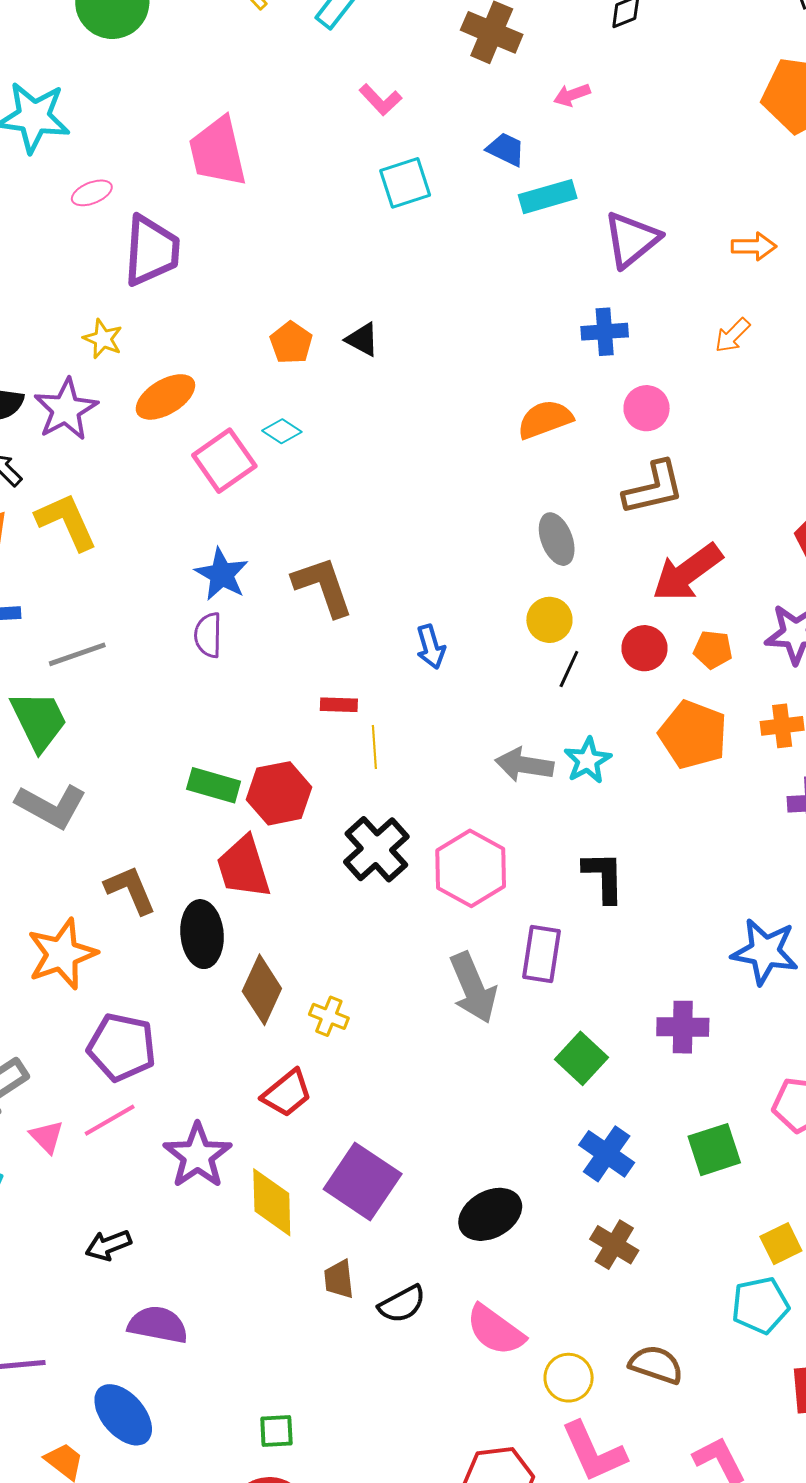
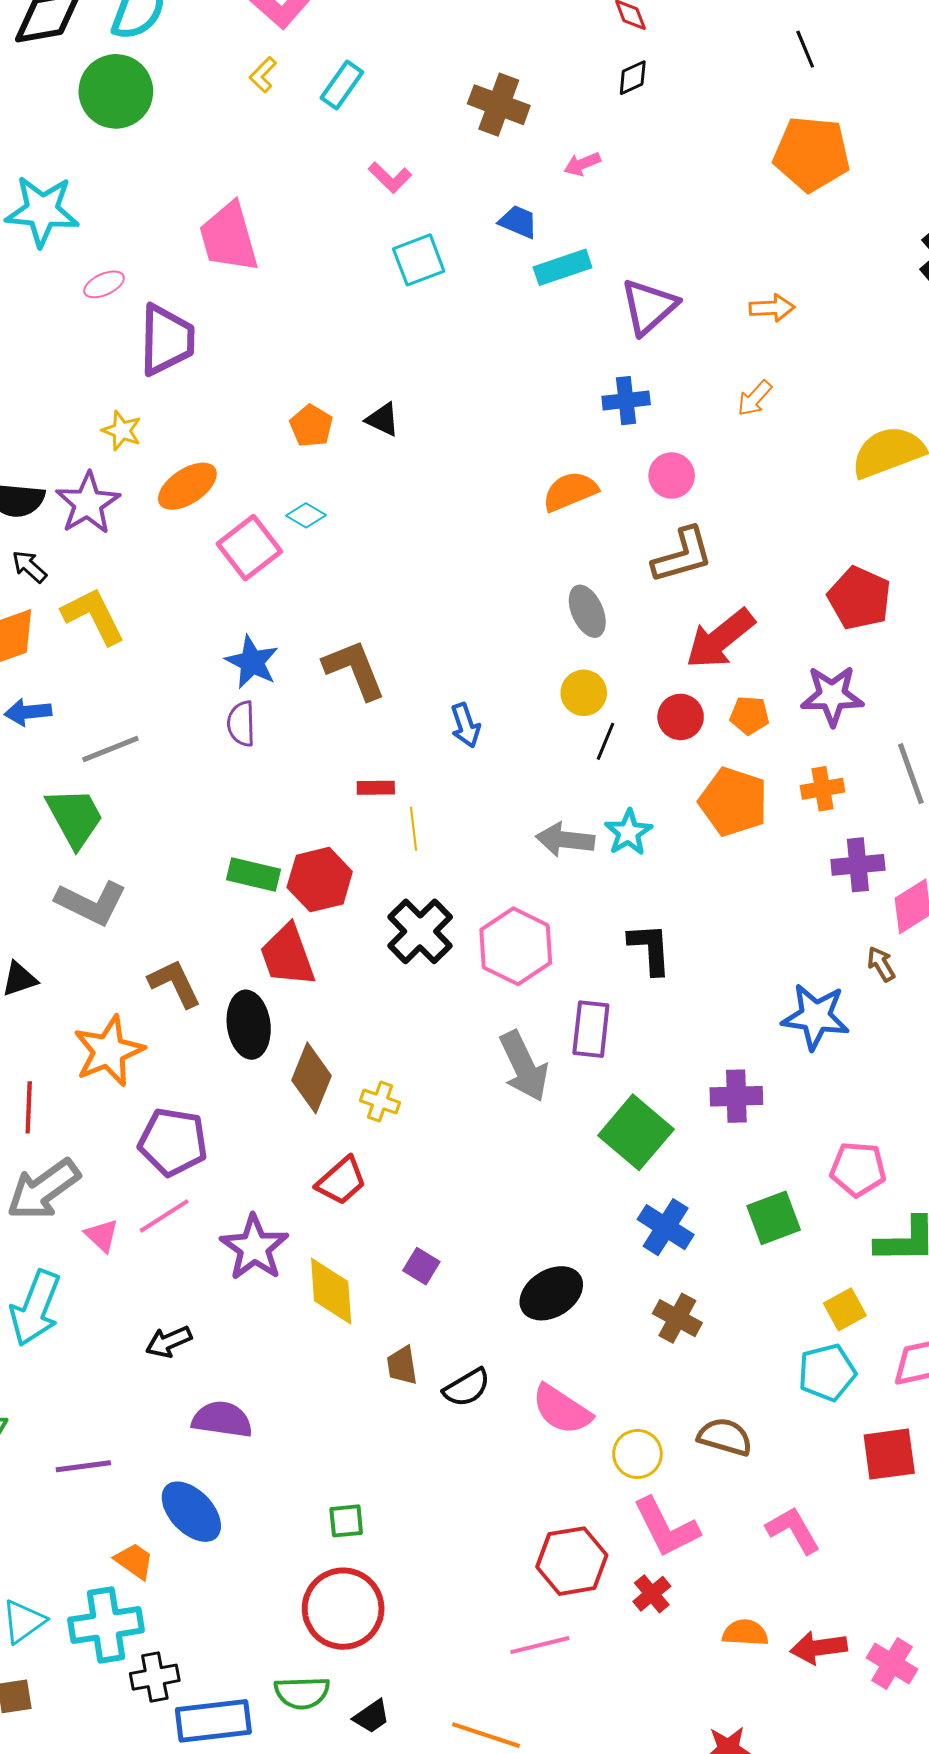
green square: (582, 1058) -> (636, 1132), size x1.4
purple square: (363, 1181) -> (421, 1266), size x0.5

